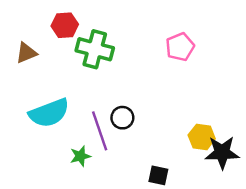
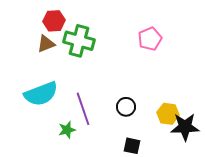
brown triangle: (26, 53) -> (46, 44), moved
black circle: (122, 118) -> (126, 107), moved

